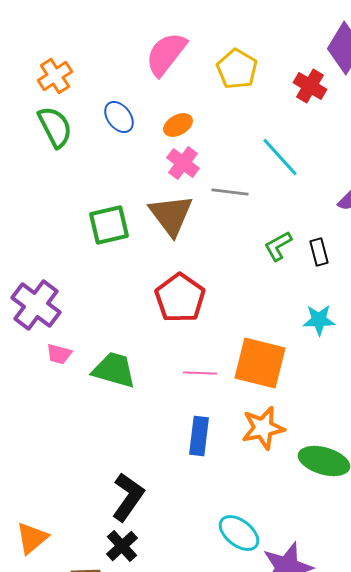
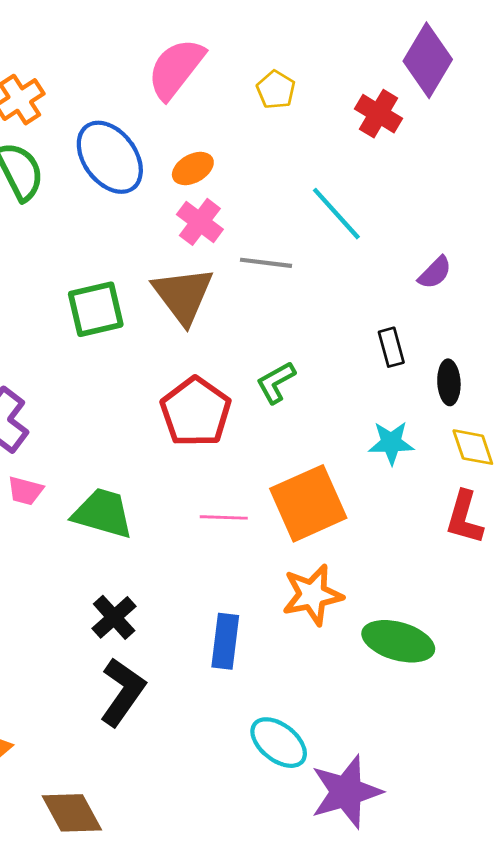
yellow pentagon: (237, 69) -> (276, 90), size x0.7
blue ellipse: (119, 117) -> (110, 157), size x1.6
green L-shape: (278, 246) -> (276, 382), moved
orange square: (260, 363) -> (308, 503), turned -38
blue rectangle: (199, 436) -> (225, 641), moved
black cross: (122, 546) -> (114, 617), moved

